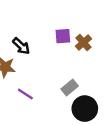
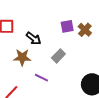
gray rectangle: (70, 88) -> (58, 56), moved

